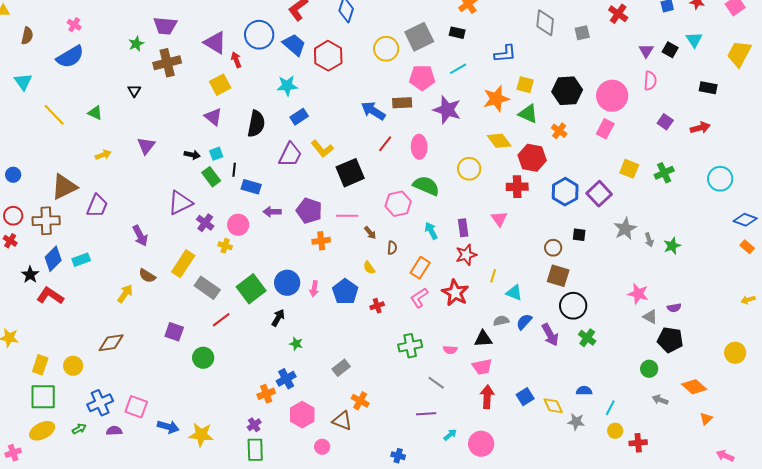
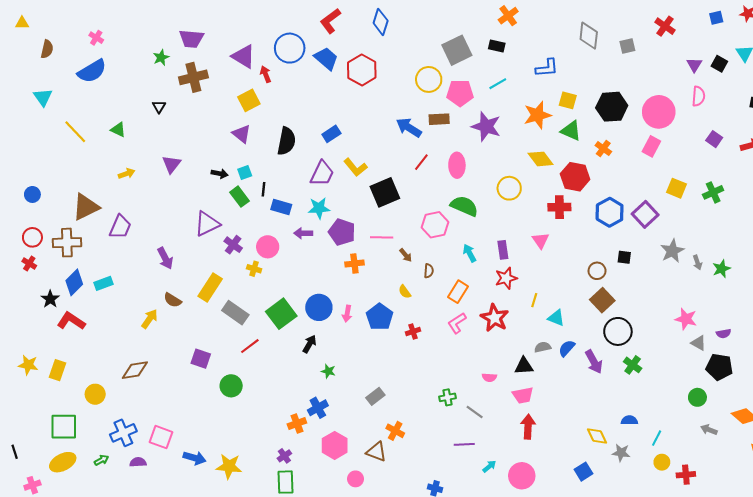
yellow circle: (386, 49) -> (429, 79), moved
cyan star: (287, 86) -> (319, 208), moved
brown square: (558, 276) -> (602, 300), turned 30
green cross: (410, 346) -> (448, 397), moved, size x0.7
yellow rectangle: (40, 365) -> (58, 370), moved
blue square: (525, 397) -> (583, 472), moved

